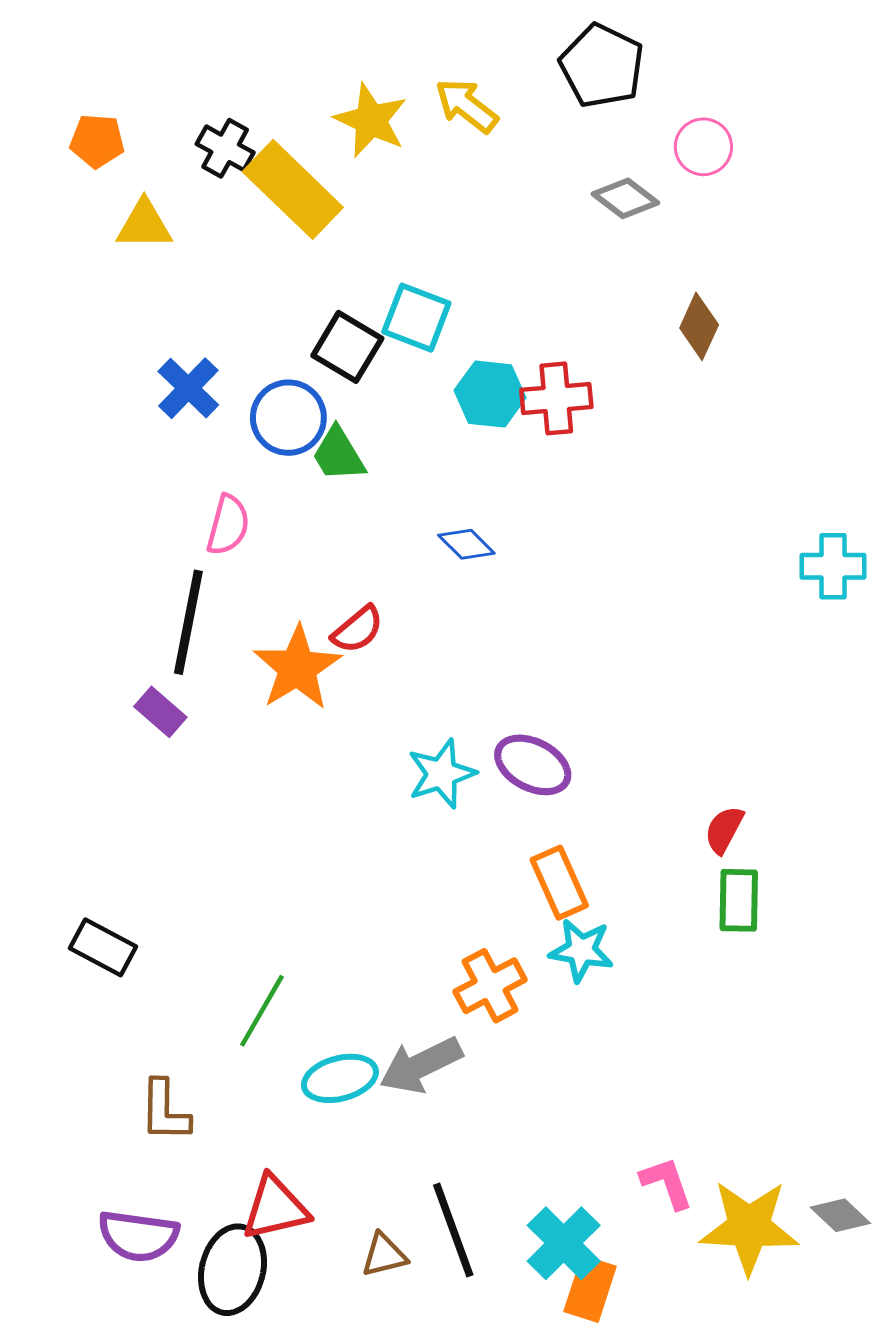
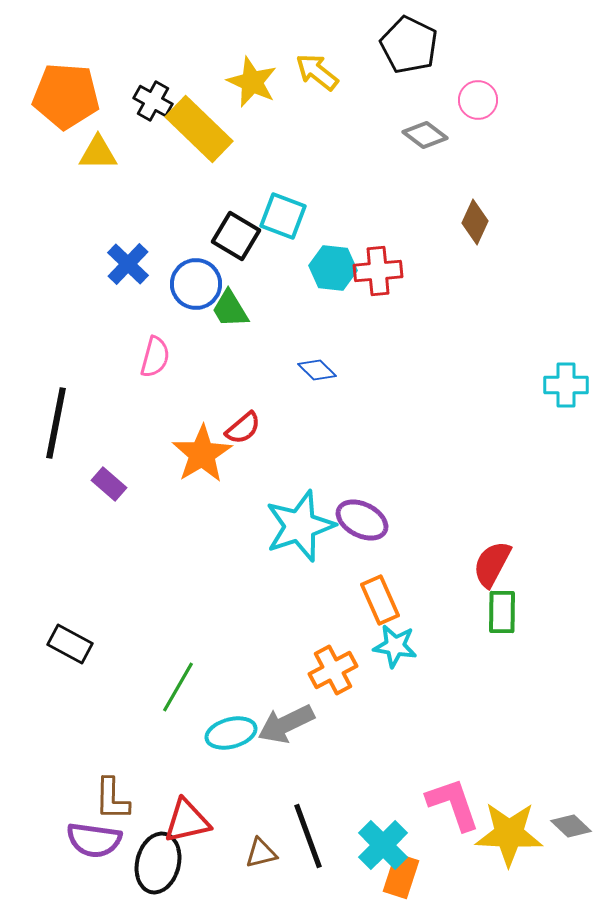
orange pentagon: (97, 141) -> (66, 96), size x1.8
black line: (188, 622) -> (56, 423), moved
cyan star: (441, 774) -> (300, 526), size x1.5
red semicircle: (724, 830) -> (492, 564), size x1.4
brown L-shape: (165, 1111) -> (112, 799), moved
pink L-shape: (667, 1183) -> (453, 804), size x1.5

